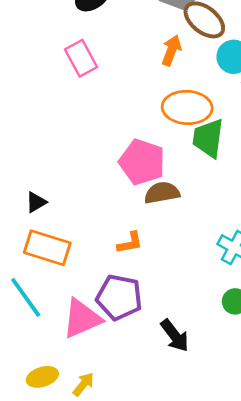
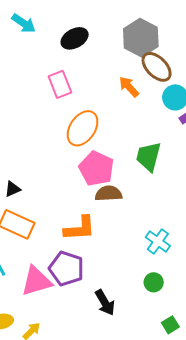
orange arrow: (171, 50) -> (129, 87), turned -70
orange ellipse: (187, 107) -> (83, 128), moved, turned -66
orange L-shape: (130, 243) -> (80, 228), size x1.6

